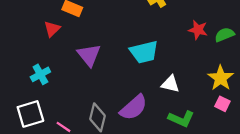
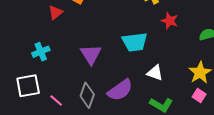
red star: (198, 30) -> (170, 21), moved
purple triangle: (89, 55) -> (91, 54), moved

